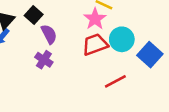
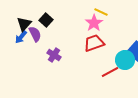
purple semicircle: (49, 34) -> (35, 34), moved
cyan circle: (122, 39) -> (125, 60), moved

